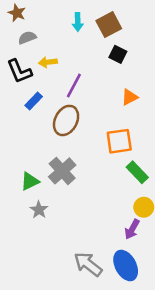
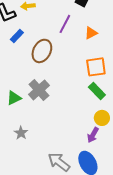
purple line: (74, 85) -> (65, 24), moved
orange square: (119, 141) -> (96, 67), moved
gray star: (39, 210) -> (21, 133), moved

